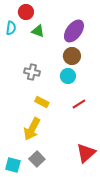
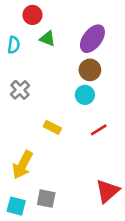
cyan semicircle: (11, 28) -> (14, 45), moved
gray cross: (32, 72) -> (20, 90), moved, turned 35
yellow arrow: (32, 129) -> (22, 165), moved
gray square: (37, 159) -> (46, 199), turned -35

